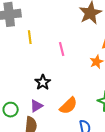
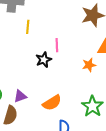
black star: (43, 82) -> (44, 60), moved

